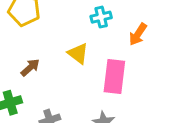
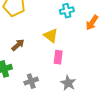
pink rectangle: (114, 76) -> (58, 57), moved, size x0.6

